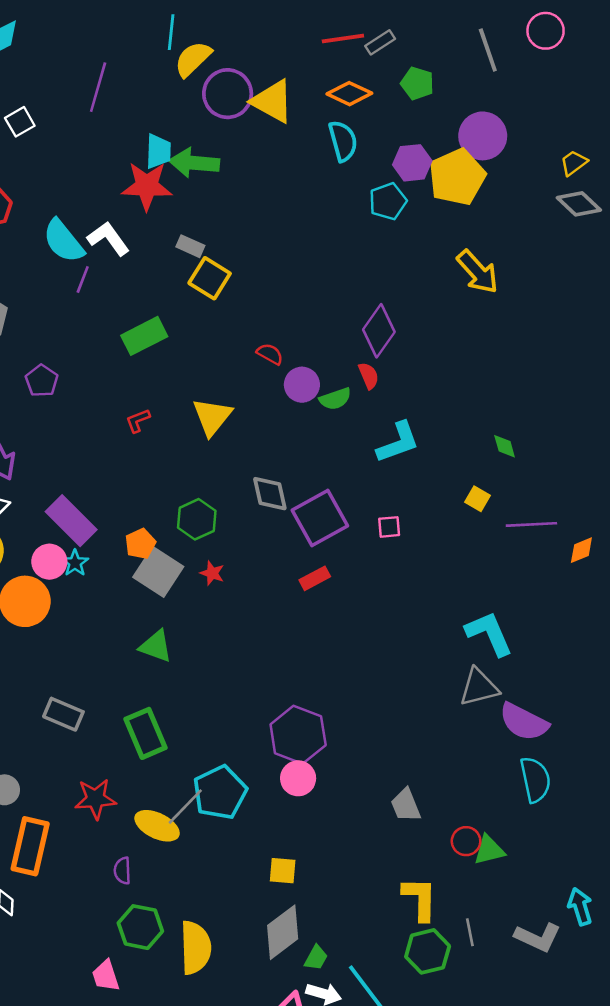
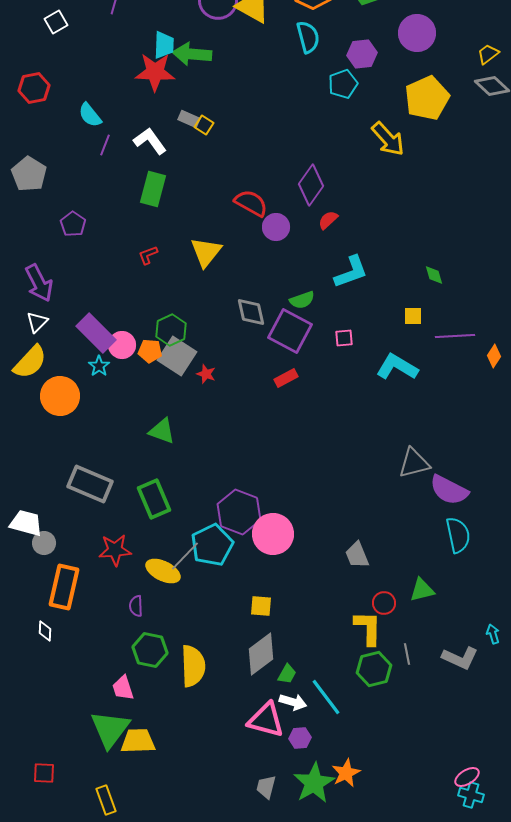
yellow pentagon: (457, 177) -> (427, 98), moved
white L-shape: (108, 238) -> (150, 141), moved
cyan semicircle: (63, 241) -> (90, 115), size x0.7
yellow arrow: (478, 272) -> (388, 139), moved
yellow square: (210, 278) -> (204, 125), moved, size x0.6
purple diamond: (379, 331) -> (311, 185), moved
green rectangle: (144, 336) -> (153, 189), turned -48
red semicircle: (270, 354) -> (251, 203), size x1.6
red semicircle: (369, 376) -> (328, 220), turned -110
green semicircle: (335, 399) -> (302, 300), moved
yellow square: (478, 499) -> (413, 316), turned -30
purple square: (320, 518) -> (290, 331), turned -33
green hexagon: (197, 519) -> (171, 330), moved
orange pentagon: (140, 544) -> (150, 351), turned 30
orange diamond: (581, 550) -> (494, 356), turned -35
pink circle: (49, 562) -> (122, 345), moved
gray square: (158, 572) -> (177, 356), moved
cyan L-shape: (489, 633) -> (397, 367), moved, turned -36
gray rectangle: (63, 714) -> (90, 484), size x1.4
purple hexagon: (298, 735) -> (239, 512), moved
pink circle: (298, 778) -> (273, 534), size x1.5
red circle: (466, 841) -> (384, 603), moved
cyan arrow: (580, 907) -> (493, 634), size x0.7

